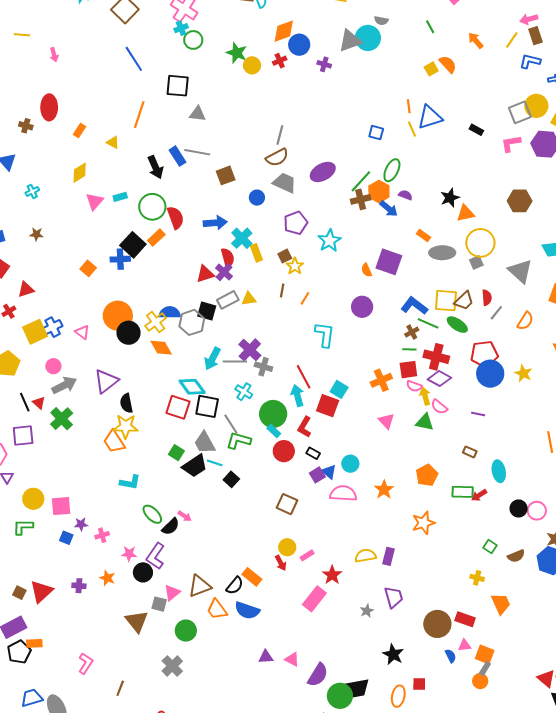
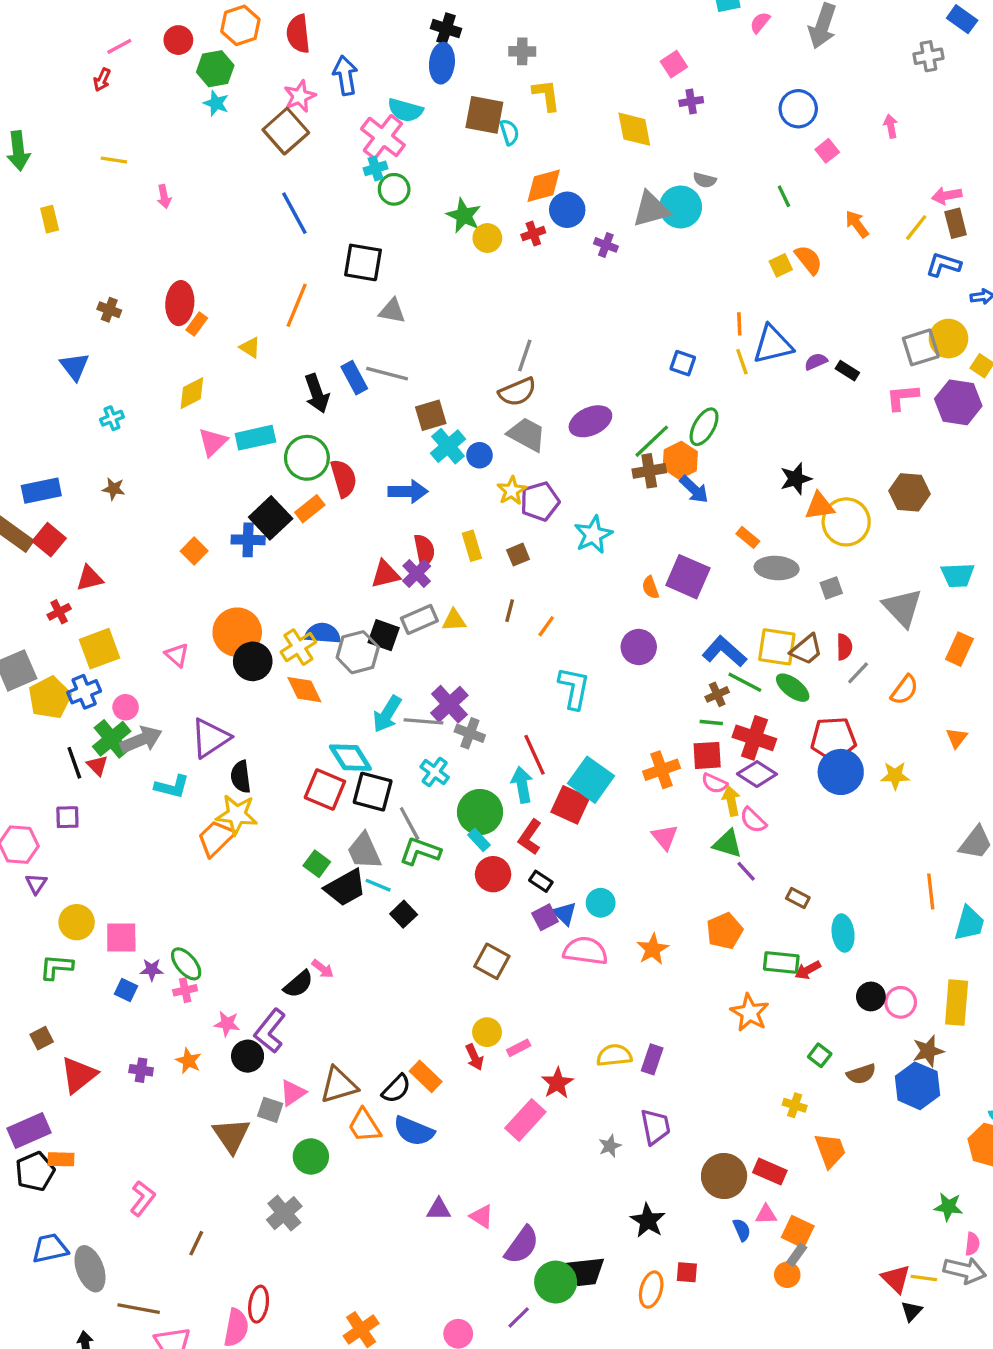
red ellipse: (49, 107) -> (180, 303), moved
purple semicircle: (405, 195) -> (816, 362), moved, turned -48
cyan rectangle: (120, 197) -> (255, 438), size x1.6
cyan cross: (242, 238) -> (448, 446), moved
yellow circle: (480, 243) -> (846, 522), moved
yellow star: (295, 266) -> (512, 491), moved
blue cross: (53, 327) -> (84, 692), moved
yellow star: (523, 373) -> (895, 776), turned -30
cyan square: (339, 389) -> (591, 780), size x1.5
purple line: (478, 414) -> (746, 871), moved, turned 32
green cross: (62, 419) -> (112, 739), moved
purple square: (23, 435) -> (67, 817), size x0.7
orange trapezoid: (114, 442) -> (216, 838), turned 75
cyan L-shape: (130, 482) -> (172, 787), moved
green ellipse: (152, 514) -> (186, 964), moved
orange star: (423, 523) -> (750, 1013), moved, turned -30
brown square: (19, 593) -> (42, 1038), moved, turned 32

